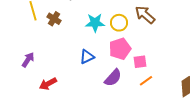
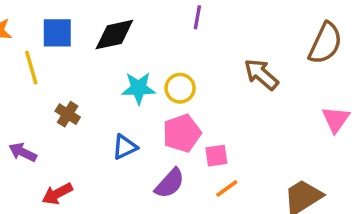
brown arrow: (145, 15) -> (261, 74), moved
brown cross: (54, 19) -> (68, 114), moved
purple arrow: (28, 60) -> (23, 152), turned -98

